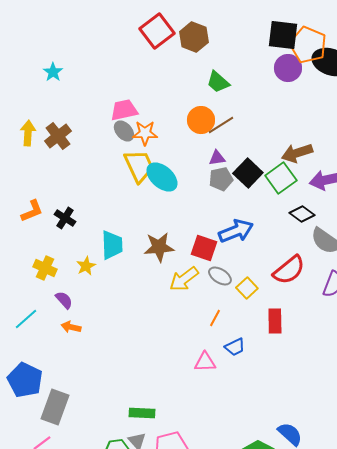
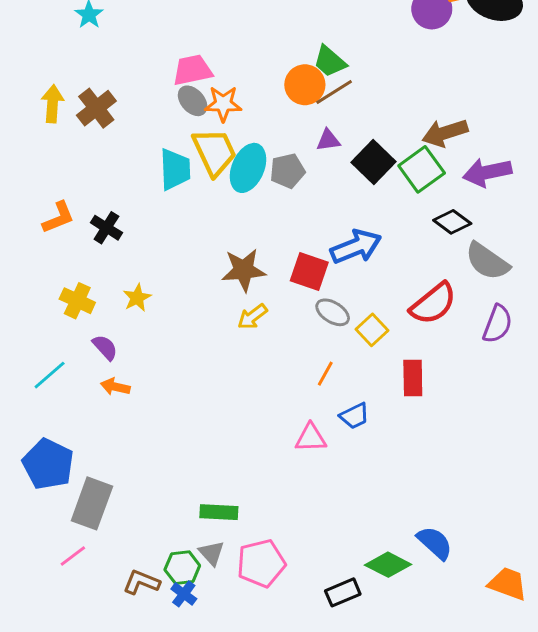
green trapezoid: (218, 82) -> (330, 61), moved
cyan ellipse: (162, 177) -> (248, 168), turned 72
gray pentagon: (221, 179) -> (287, 171), moved
cyan trapezoid: (112, 245) -> (175, 169), moved
yellow arrow: (184, 279) -> (252, 317), moved, size x0.7

